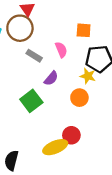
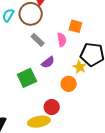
orange square: (84, 30) -> (75, 26), moved
red circle: (71, 135) -> (52, 107), moved

